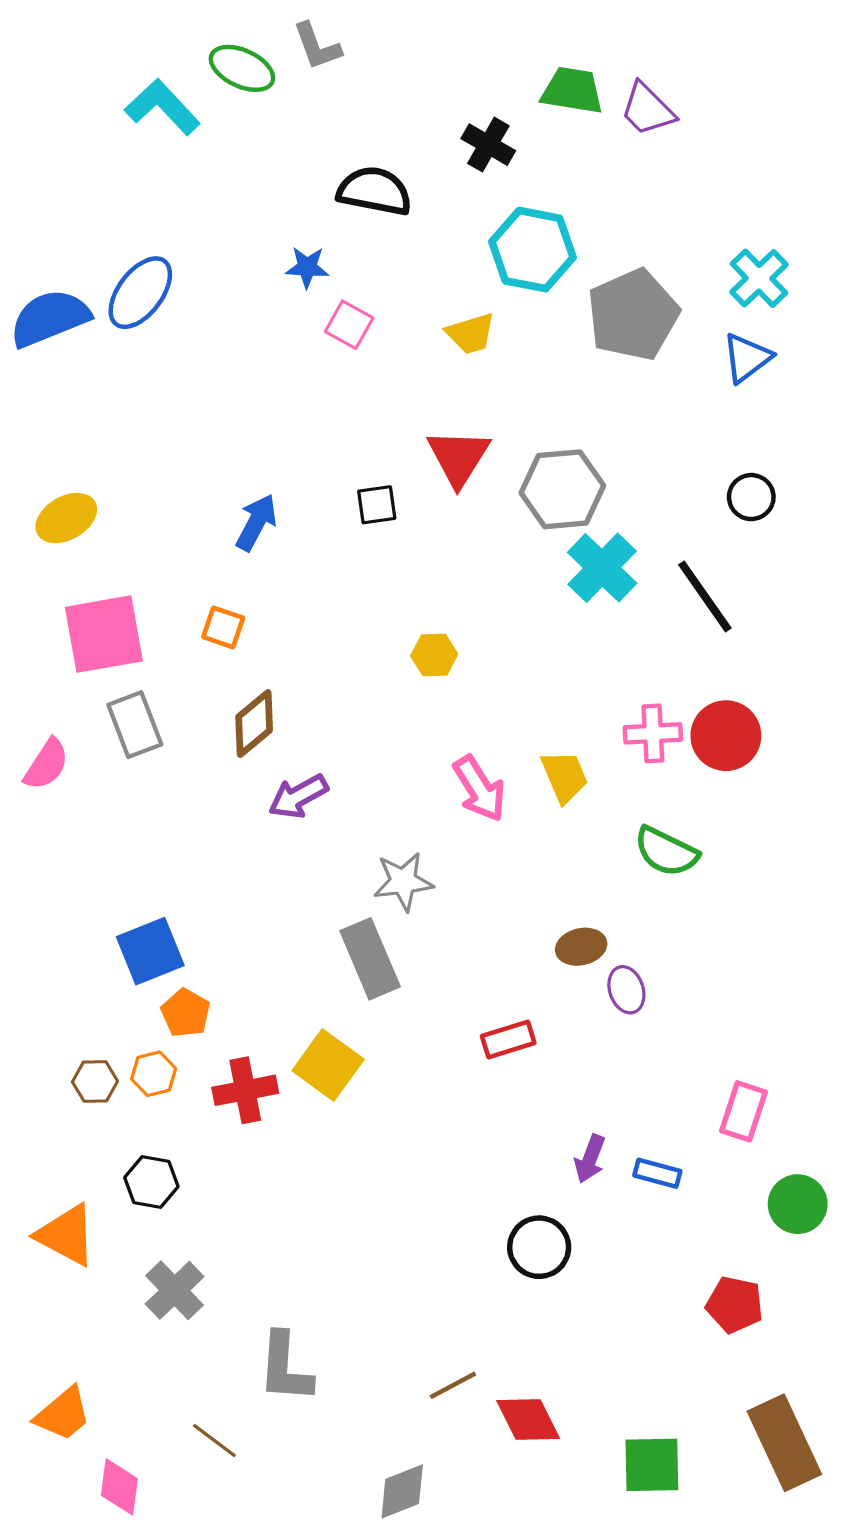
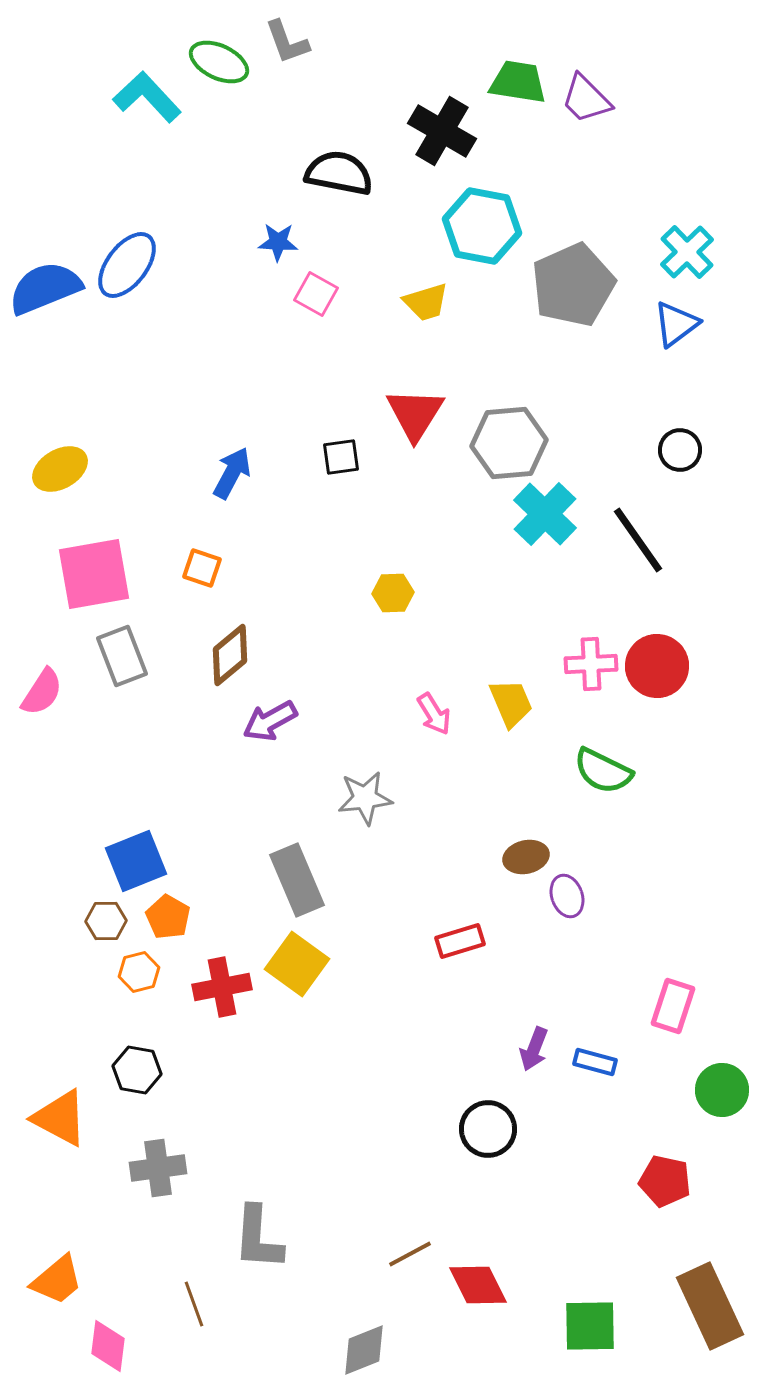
black cross: (488, 145) -> (442, 131), size x1.4
pink arrow: (479, 789) -> (434, 714), size x0.7
gray rectangle: (370, 959) -> (297, 880), moved
brown hexagon: (95, 1081) -> (106, 921), moved
gray cross: (175, 1290) -> (158, 1168), turned 36
brown line: (214, 1441) -> (194, 1304), turned 33

